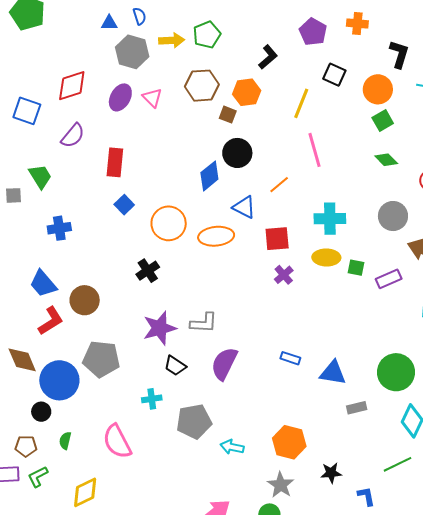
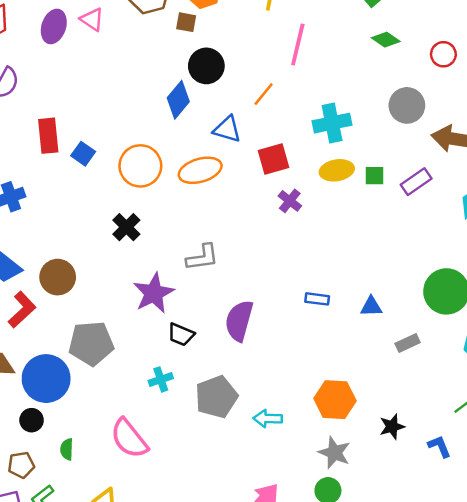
pink line: (314, 150) -> (298, 45), turned 40
red rectangle: (115, 162) -> (48, 136), moved
gray L-shape: (204, 323) -> (202, 257), moved
blue triangle: (333, 373) -> (371, 307), size x0.7

